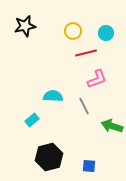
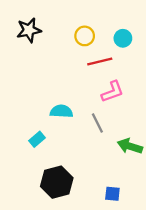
blue square: (89, 166) -> (112, 194), moved

